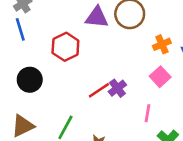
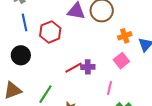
blue line: (20, 29) -> (25, 22), moved
purple cross: (117, 88) -> (88, 67), turned 32

